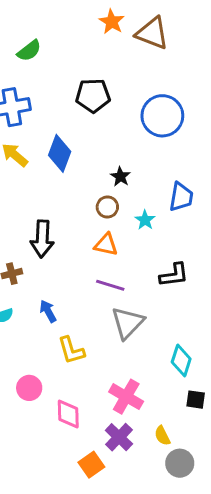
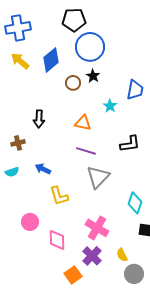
blue circle: (162, 116) -> (90, 47), moved
blue diamond: (60, 153) -> (51, 60), turned 30
brown circle: (107, 207) -> (73, 83), moved
black arrow: (42, 239) -> (39, 119), size x0.7
blue arrow: (48, 311) -> (43, 169), turned -35

